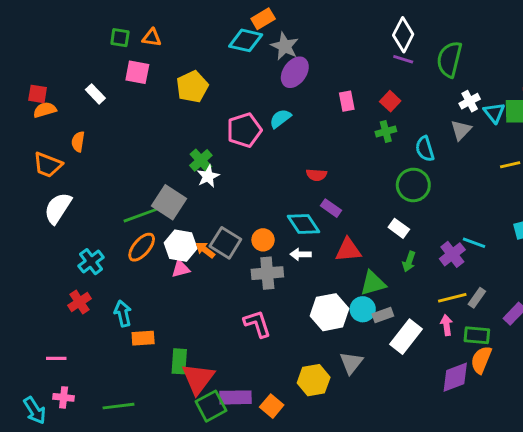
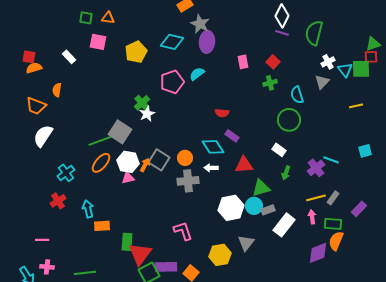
cyan diamond: (246, 40) -> (172, 42), moved
purple ellipse: (295, 72) -> (207, 42), turned -30
orange arrow: (205, 250) -> (145, 165), turned 80
pink L-shape: (257, 324) -> (183, 231), moved

